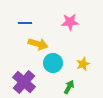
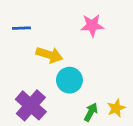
blue line: (25, 23) -> (21, 28), moved
yellow star: (83, 64) -> (116, 108), moved

